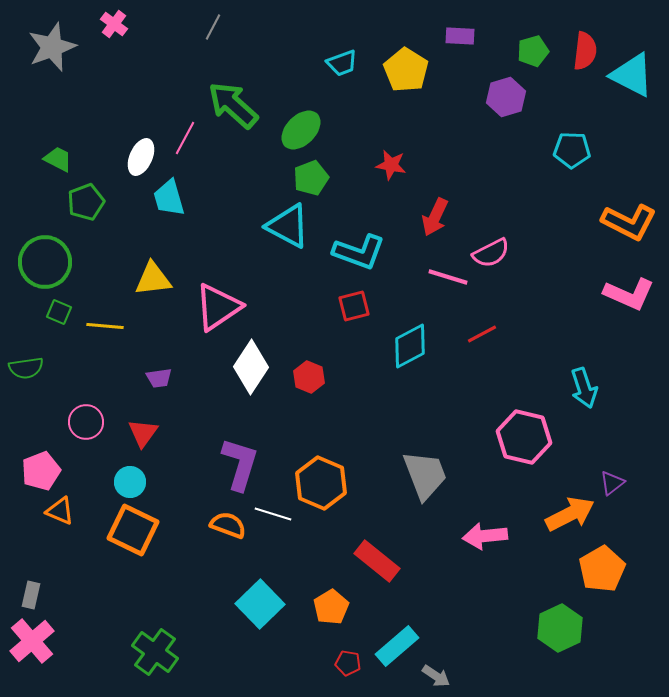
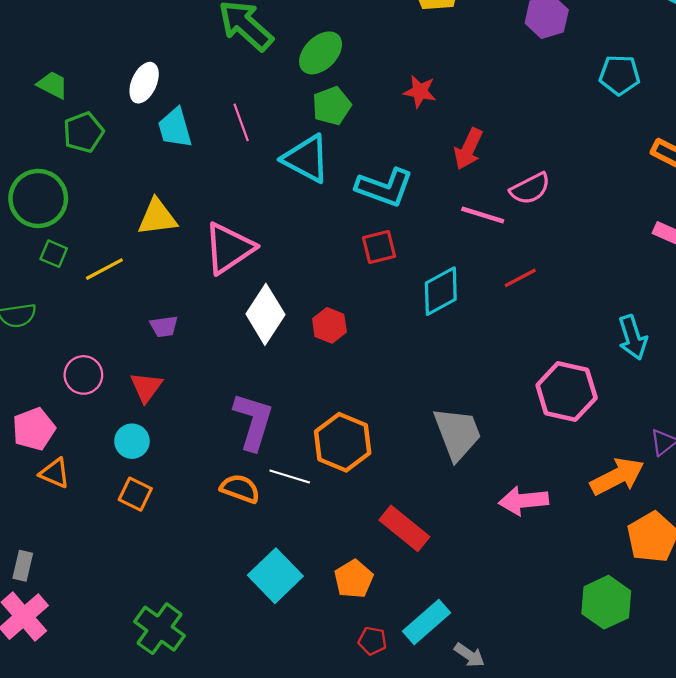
pink line: (185, 138) -> (241, 122), moved, turned -48
yellow line: (105, 326) -> (104, 269), turned -33
orange square: (133, 530) -> (135, 494), size x0.6

